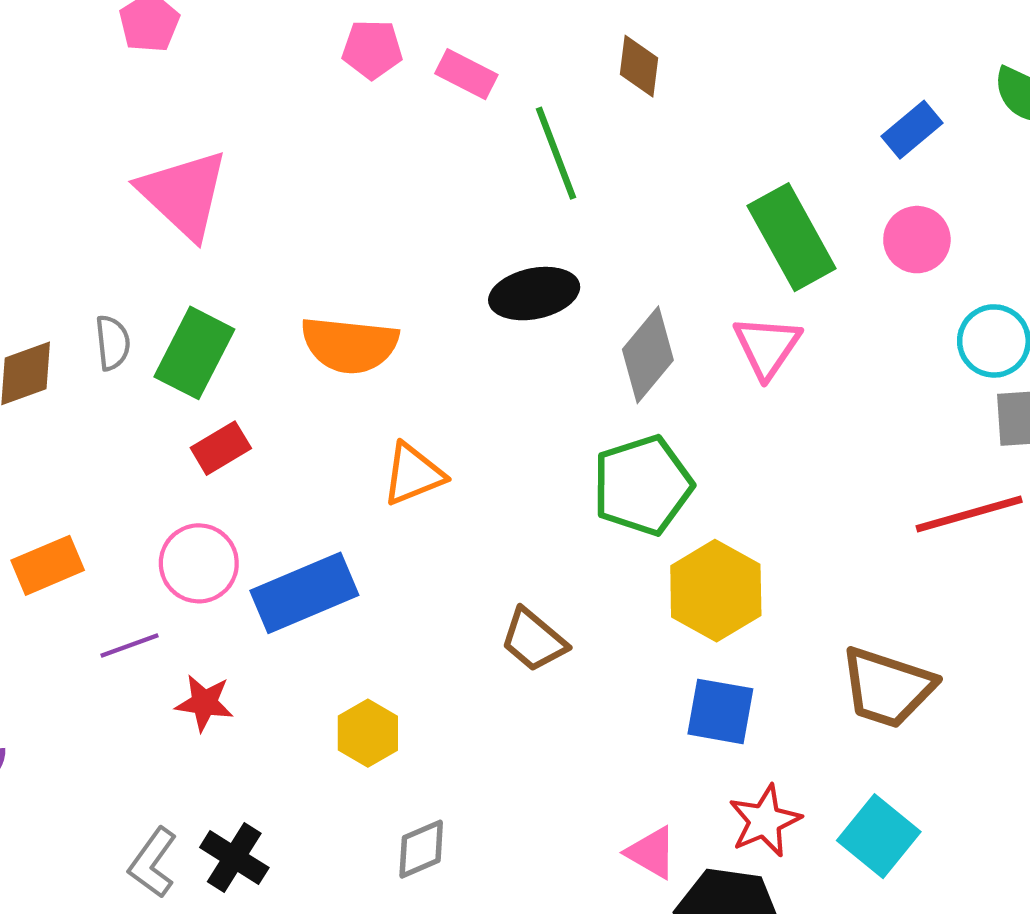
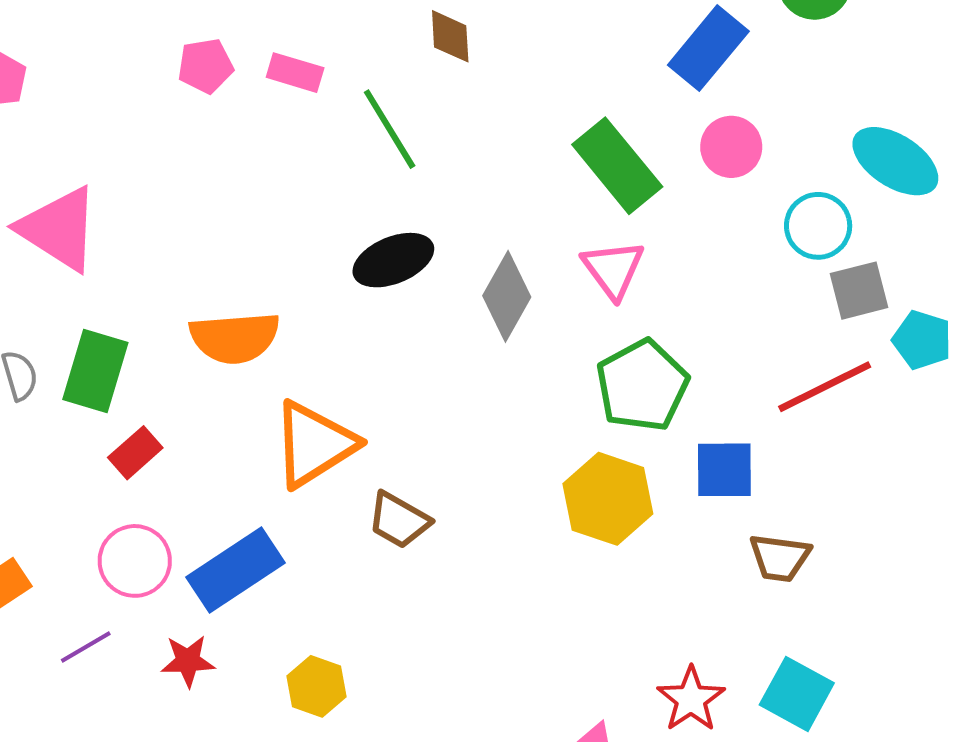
blue rectangle: (912, 130) -> (708, 48), size x1.5
orange triangle: (413, 474) -> (314, 444), size x1.5
green pentagon: (643, 485) -> (642, 386), moved
brown trapezoid: (534, 640) -> (399, 520), moved
brown trapezoid: (887, 687) -> (780, 558), size x0.7
red star: (204, 703) -> (188, 661), moved
blue square: (720, 711) -> (724, 470), moved

